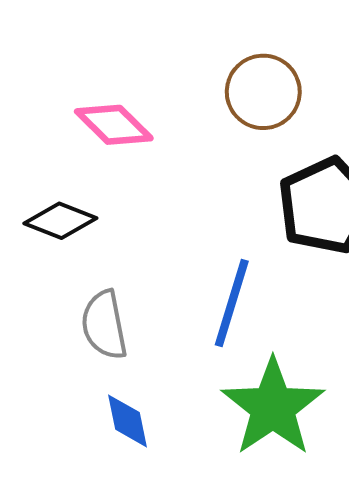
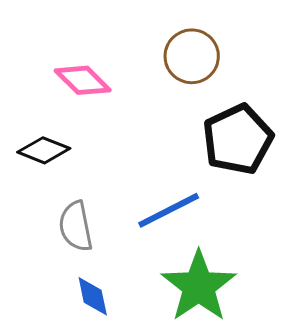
blue line: (232, 303) -> (169, 210), turned 46

